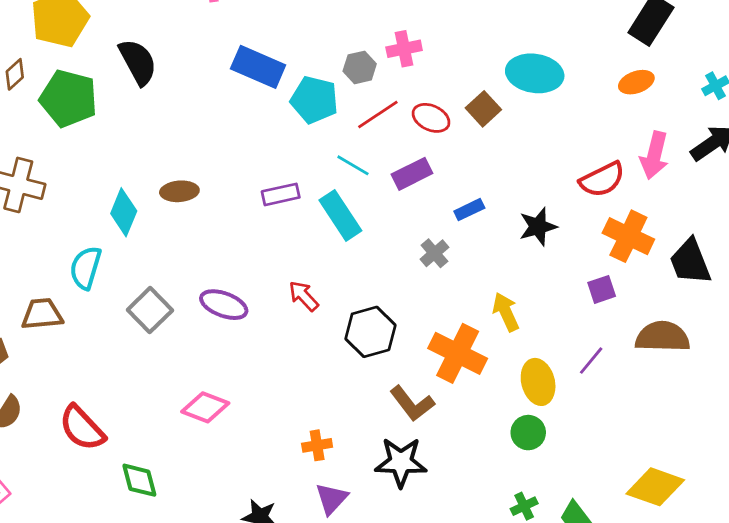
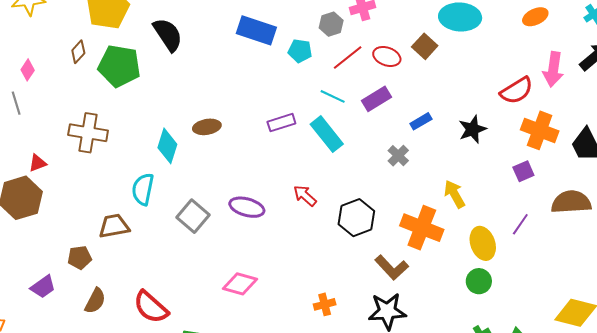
cyan pentagon: (314, 100) -> (300, 51), size x0.7

